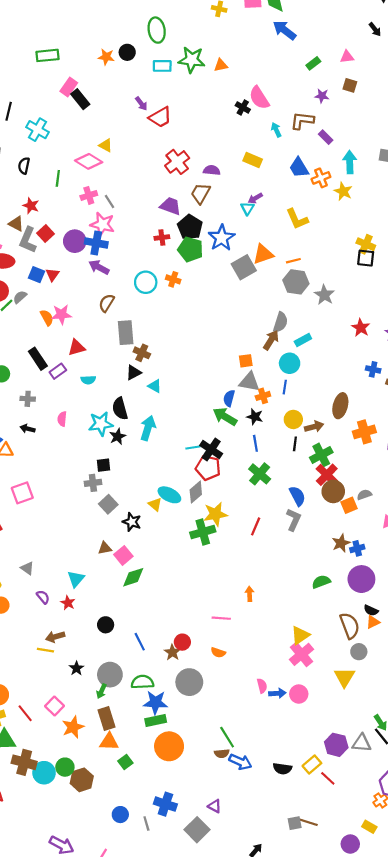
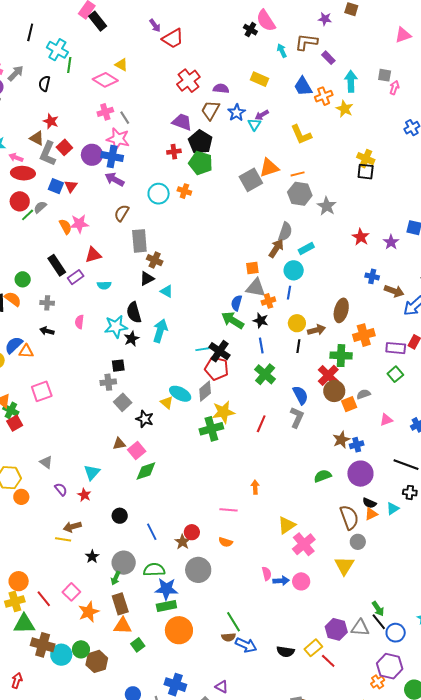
green line: (58, 178) -> (69, 65), moved
blue star: (222, 238) -> (237, 113), moved, size x0.7
green cross: (321, 455) -> (341, 356), moved, turned 30
yellow triangle: (300, 635) -> (287, 525), moved

